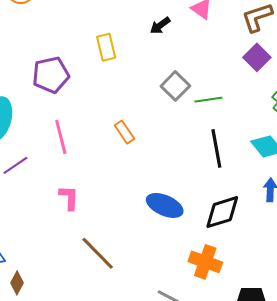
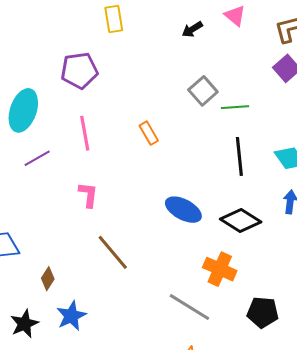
yellow rectangle: (106, 47) -> (114, 19), moved
black diamond: (222, 212) -> (241, 221), turned 45
brown diamond: (17, 283) -> (48, 279), moved

